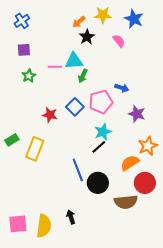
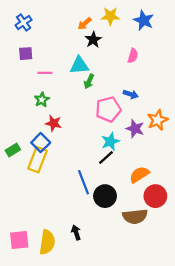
pink semicircle: (119, 41) -> (133, 56), moved, turned 56
pink line: (55, 67) -> (45, 73), moved
green star: (29, 76) -> (42, 100), moved
blue square: (75, 107) -> (41, 143), moved
purple star: (137, 114) -> (135, 129), moved
orange star: (148, 146) -> (158, 120), moved

